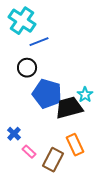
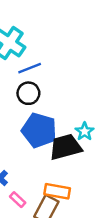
black circle: (27, 68) -> (28, 93), moved
orange rectangle: (75, 145) -> (57, 191), moved, turned -55

